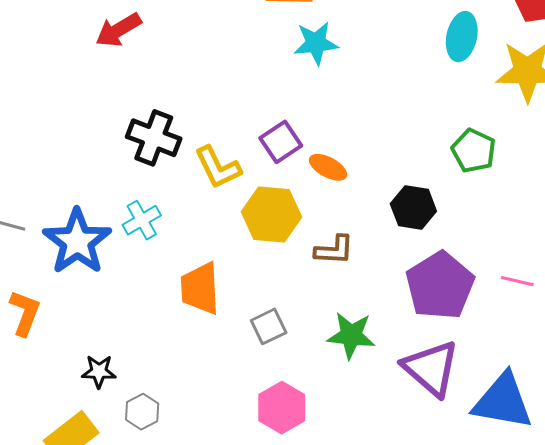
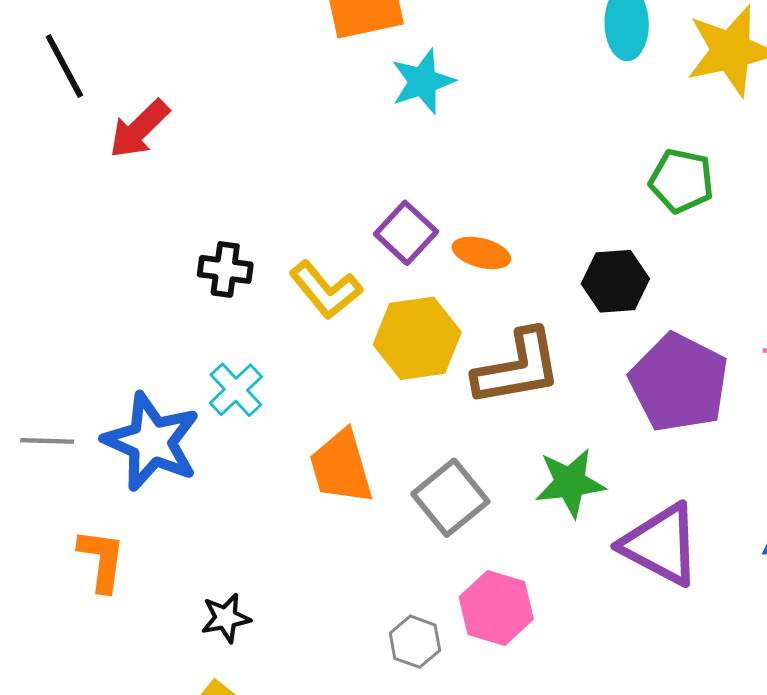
black cross: (154, 138) -> (225, 269), size x0.7
brown L-shape: (334, 250) -> (518, 368), size x1.6
gray square: (269, 326) -> (450, 498), size x1.4
purple triangle: (431, 368) -> (661, 544), moved
gray hexagon: (142, 412) -> (415, 642), moved

